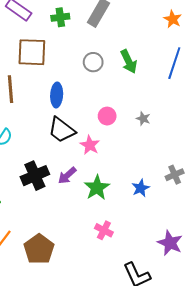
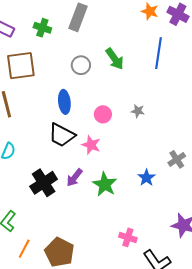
green cross: (60, 17) -> (42, 28), turned 36
blue ellipse: (57, 95) -> (64, 102), moved
pink cross: (104, 230) -> (128, 237), moved

